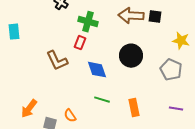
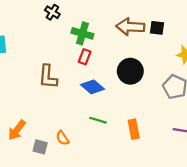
red rectangle: (80, 43) -> (85, 57), moved
brown L-shape: (57, 61) -> (48, 77), turned 30
blue diamond: (97, 70) -> (92, 87), turned -30

